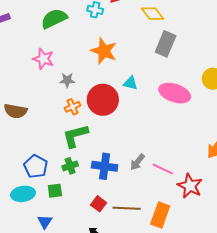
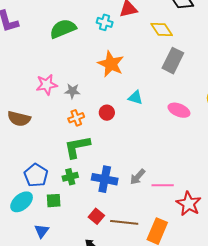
pink star: (43, 59) -> (47, 85), moved, turned -30
pink ellipse: (175, 93) -> (179, 110), size x0.7
red circle: (103, 100) -> (107, 113), size x0.5
pink line: (163, 169) -> (163, 185), turned -30
cyan ellipse: (23, 194) -> (22, 202), turned -35

